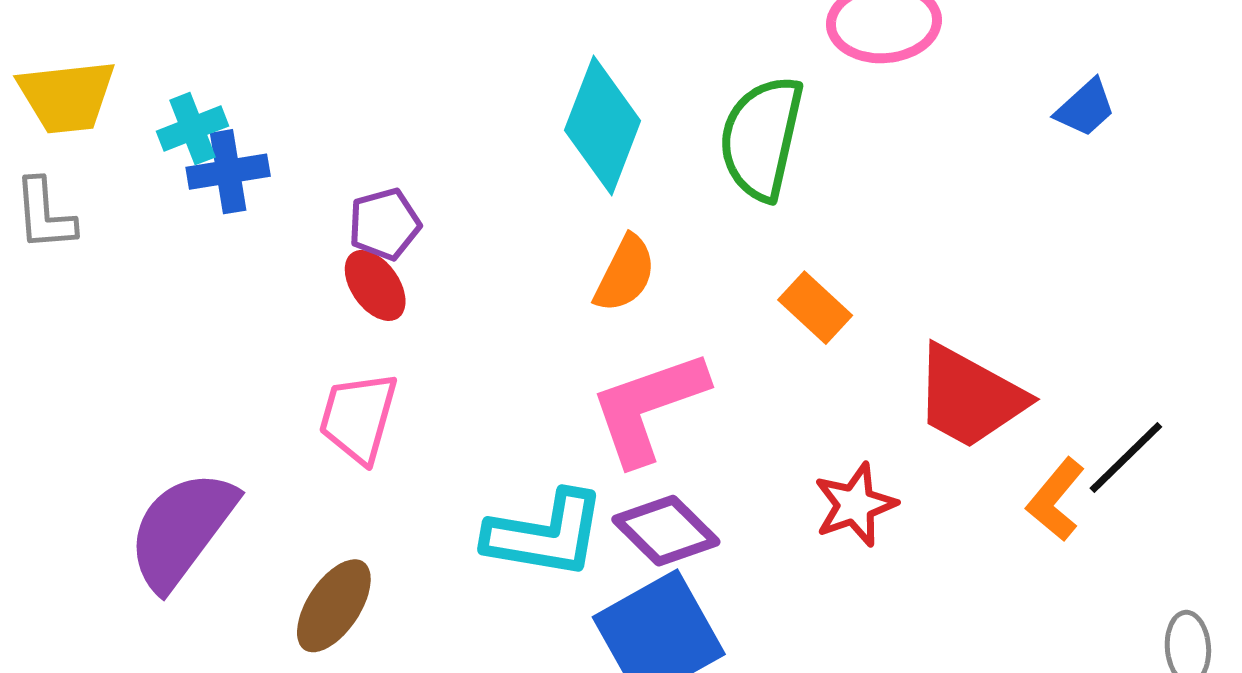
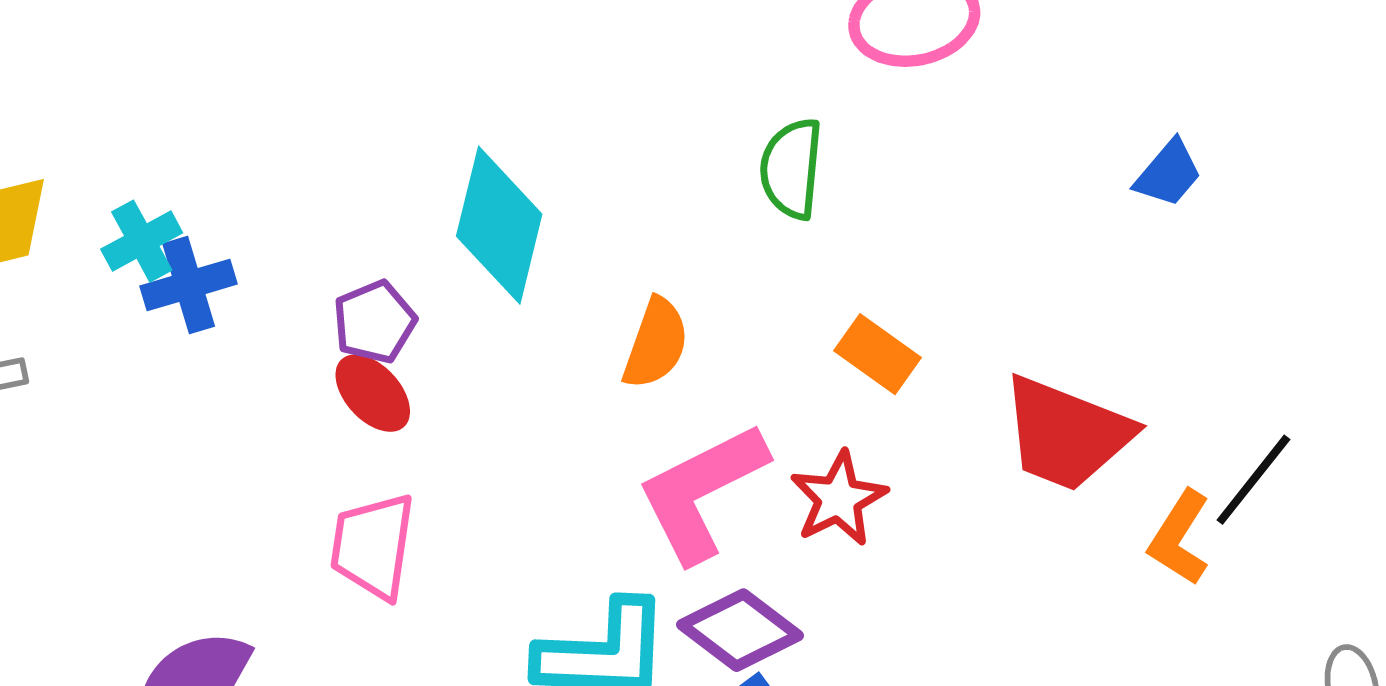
blue trapezoid: (1085, 108) -> (1168, 173), moved
cyan diamond: (603, 125) -> (499, 225), moved
green semicircle: (761, 138) -> (791, 169), size x0.7
red star: (855, 505) -> (839, 499), moved

